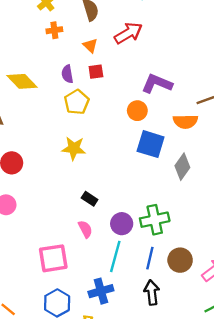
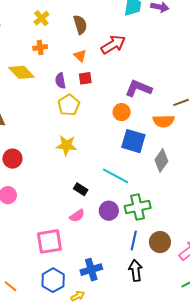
orange cross: (54, 30) -> (40, 47), moved
yellow diamond: (22, 81) -> (21, 72), moved
pink semicircle: (85, 229) -> (77, 216), turned 84
cyan line: (115, 256) -> (116, 176), moved, turned -76

